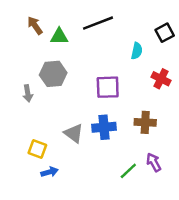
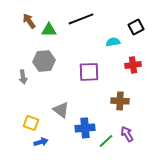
cyan semicircle: (137, 51) -> (113, 42), turned -112
red cross: (161, 79) -> (133, 65), turned -35
blue cross: (104, 127) -> (85, 128), moved

